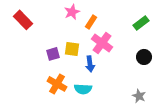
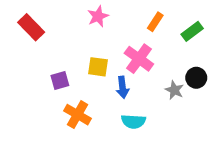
orange rectangle: (91, 22) -> (155, 22), moved
purple square: (53, 54) -> (60, 80), moved
cyan semicircle: (83, 89) -> (133, 121), moved
gray star: (139, 96) -> (174, 90), moved

